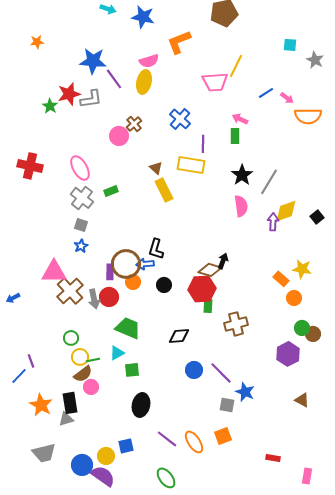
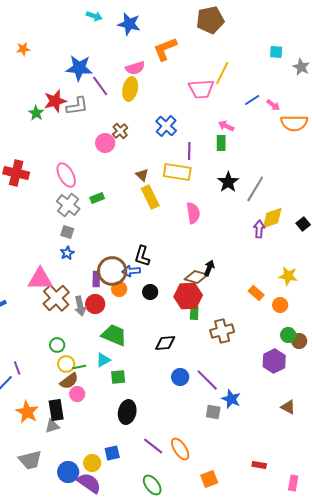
pink semicircle: (241, 206) -> (193, 213), moved
orange rectangle: (281, 279) -> (256, 293), moved
orange square: (223, 436) -> (209, 479), moved

